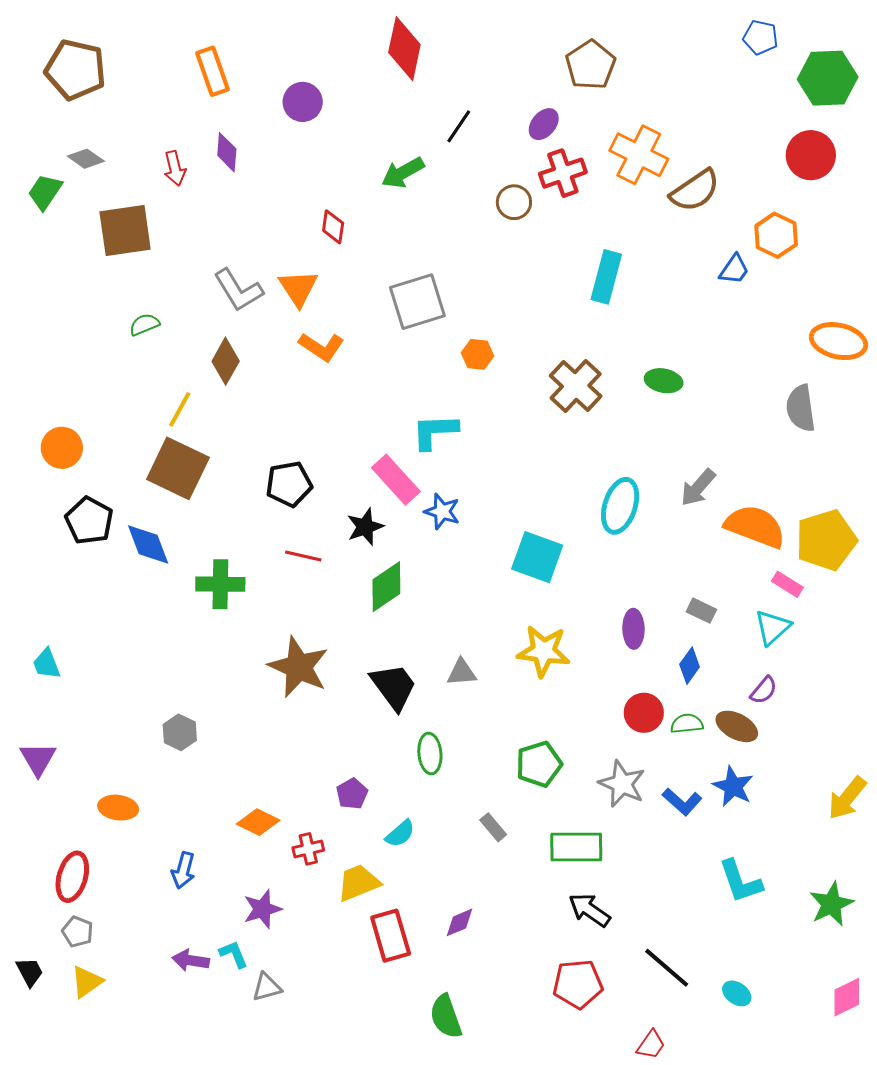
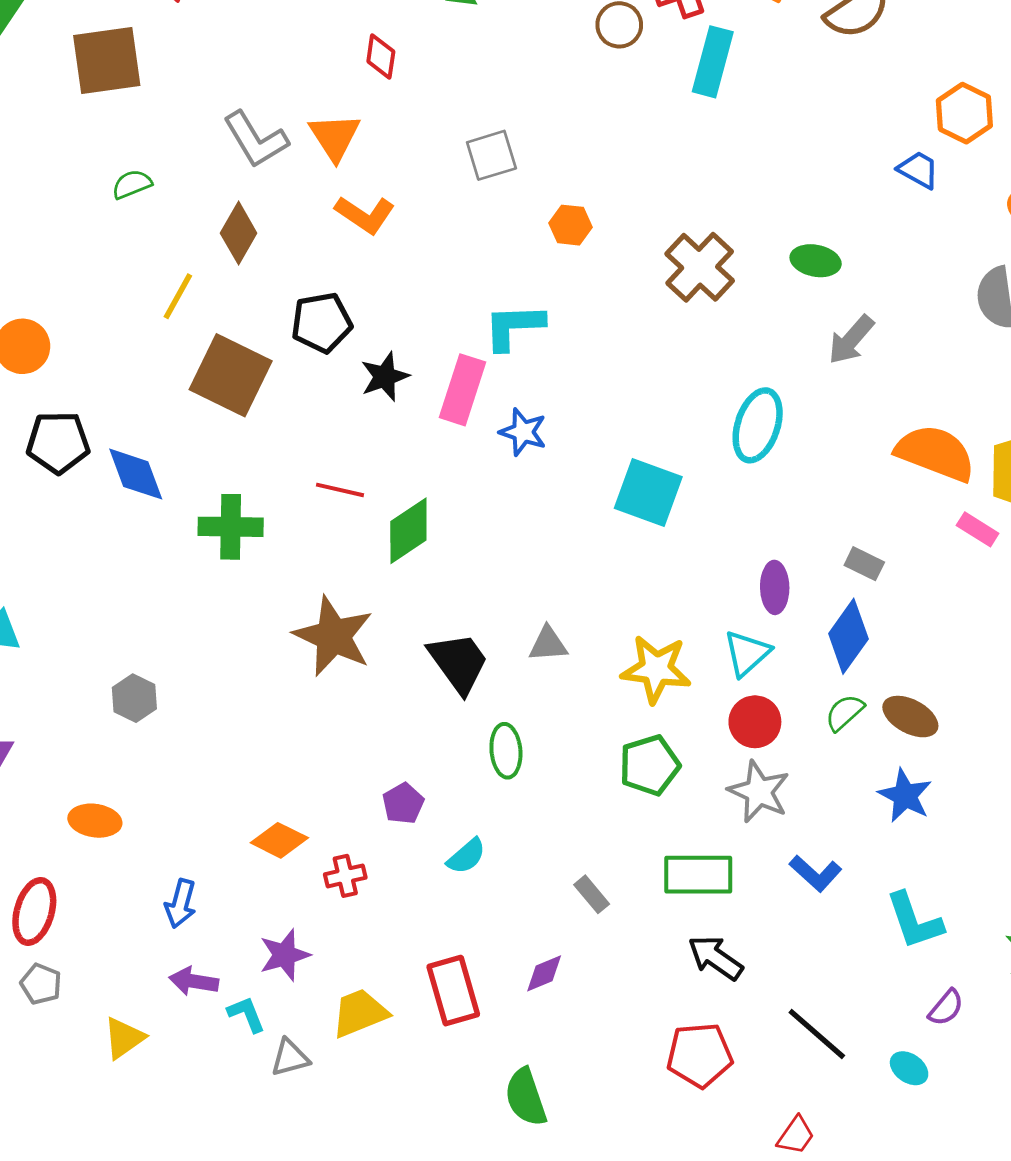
orange hexagon: (776, 235) -> (964, 113), moved
blue trapezoid: (734, 269) -> (918, 170), moved, turned -96
cyan rectangle: (606, 277) -> (713, 62), moved
gray square: (417, 302) -> (491, 155), size x0.7
brown square: (178, 468) -> (231, 375), moved
pink rectangle: (396, 480) -> (462, 390), turned 60
black pentagon: (289, 484) -> (322, 323), moved
gray arrow: (698, 488) -> (851, 340), moved
black pentagon: (89, 521) -> (58, 442), turned -30
black star: (365, 527) -> (385, 377), moved
green diamond: (386, 587) -> (408, 531), moved
cyan triangle: (772, 627) -> (747, 653), moved
yellow star: (544, 651) -> (656, 669), moved
blue diamond: (690, 666) -> (848, 636), size x1.5
purple semicircle: (764, 690) -> (946, 1008), moved
red circle: (644, 713) -> (755, 722), moved
green semicircle: (687, 724) -> (845, 713), turned -36
gray hexagon: (180, 732) -> (134, 698), moved
blue L-shape: (682, 802) -> (816, 873), moved
gray rectangle: (493, 827) -> (592, 894), moved
yellow trapezoid: (358, 883) -> (360, 1013), moved
purple arrow: (191, 960) -> (194, 981), moved
yellow triangle: (87, 982) -> (124, 1038), moved

